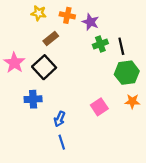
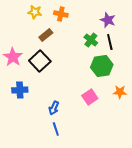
purple star: (90, 22) -> (108, 20), moved
green cross: (100, 44) -> (91, 40), turned -32
green hexagon: (127, 73) -> (102, 66), moved
blue cross: (33, 99) -> (20, 90), moved

